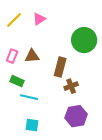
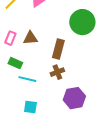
brown cross: (71, 86) -> (57, 72), moved

